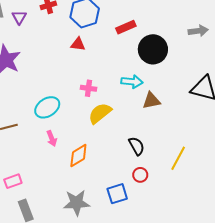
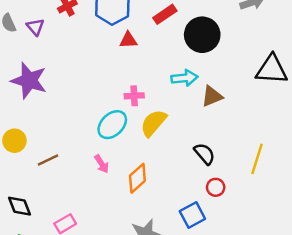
red triangle: (78, 44) -> (128, 40), moved
cyan ellipse: (47, 107) -> (112, 125), moved

